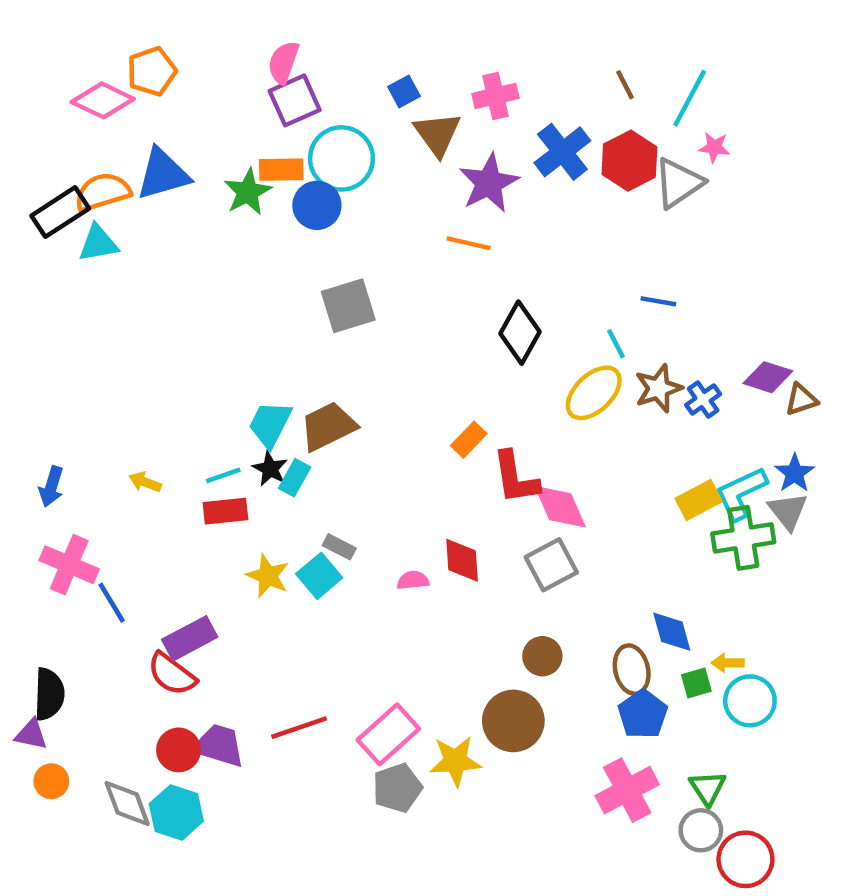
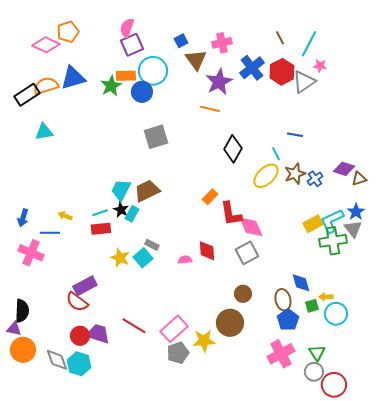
cyan triangle: (98, 243) -> (44, 132), moved
blue line: (112, 603) -> (50, 233), moved, turned -60
red line: (299, 728) -> (134, 326), turned 50
orange circle: (51, 781) -> (23, 350), size x1.6

